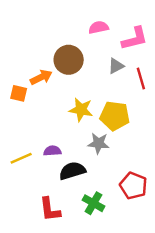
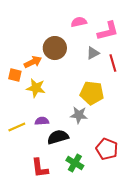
yellow star: (81, 110) -> (36, 88), moved

